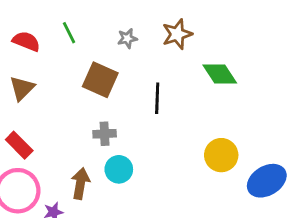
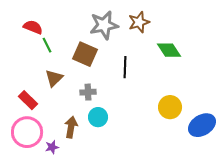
green line: (69, 33) -> (47, 45), moved
gray star: (127, 38) -> (104, 25), size x2.0
brown triangle: (22, 88) -> (54, 78), moved

